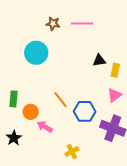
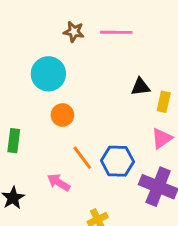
orange line: (61, 100) -> (82, 158), moved
orange circle: (31, 112) -> (62, 115), moved

